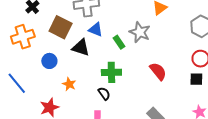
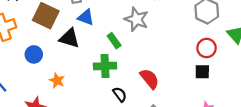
green rectangle: (119, 42) -> (114, 41), moved
red semicircle: (158, 71) -> (149, 79), moved
black semicircle: (104, 94) -> (120, 94), moved

